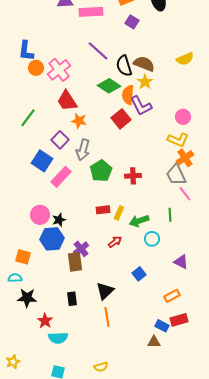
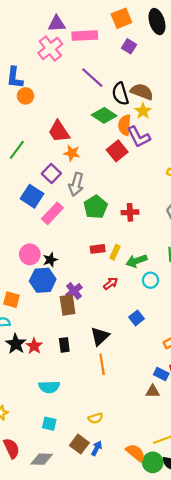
pink cross: (59, 70) -> (50, 48), moved
black star: (27, 298) -> (16, 344), turned 30
red star: (45, 321) -> (34, 346), moved

